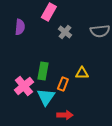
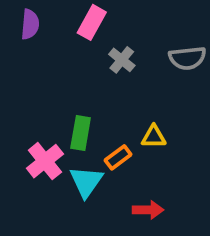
purple semicircle: (20, 27) -> (30, 24), moved
orange rectangle: (63, 84) -> (118, 157), turned 32
red arrow: (65, 115) -> (148, 210), moved

